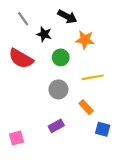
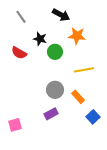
black star: (44, 34) -> (40, 39), moved
red semicircle: (21, 59) -> (19, 53), size x0.7
gray circle: (58, 89) -> (55, 90), moved
blue square: (103, 129) -> (93, 117), turned 32

